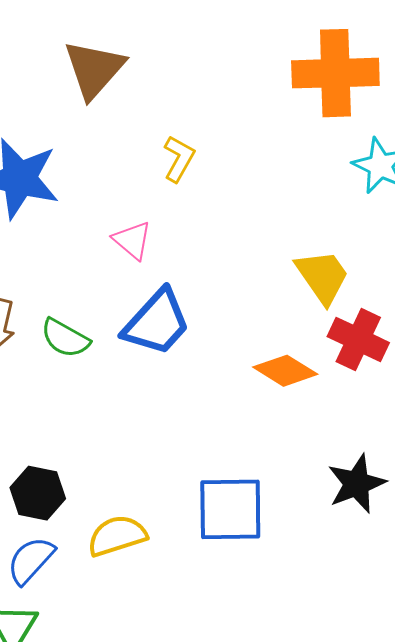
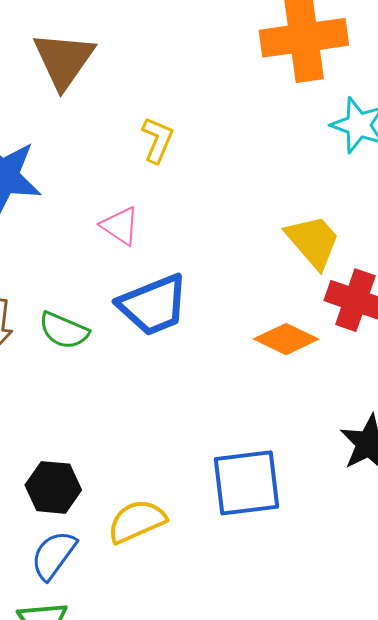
blue trapezoid: (157, 322) -> (153, 305), turned 32

